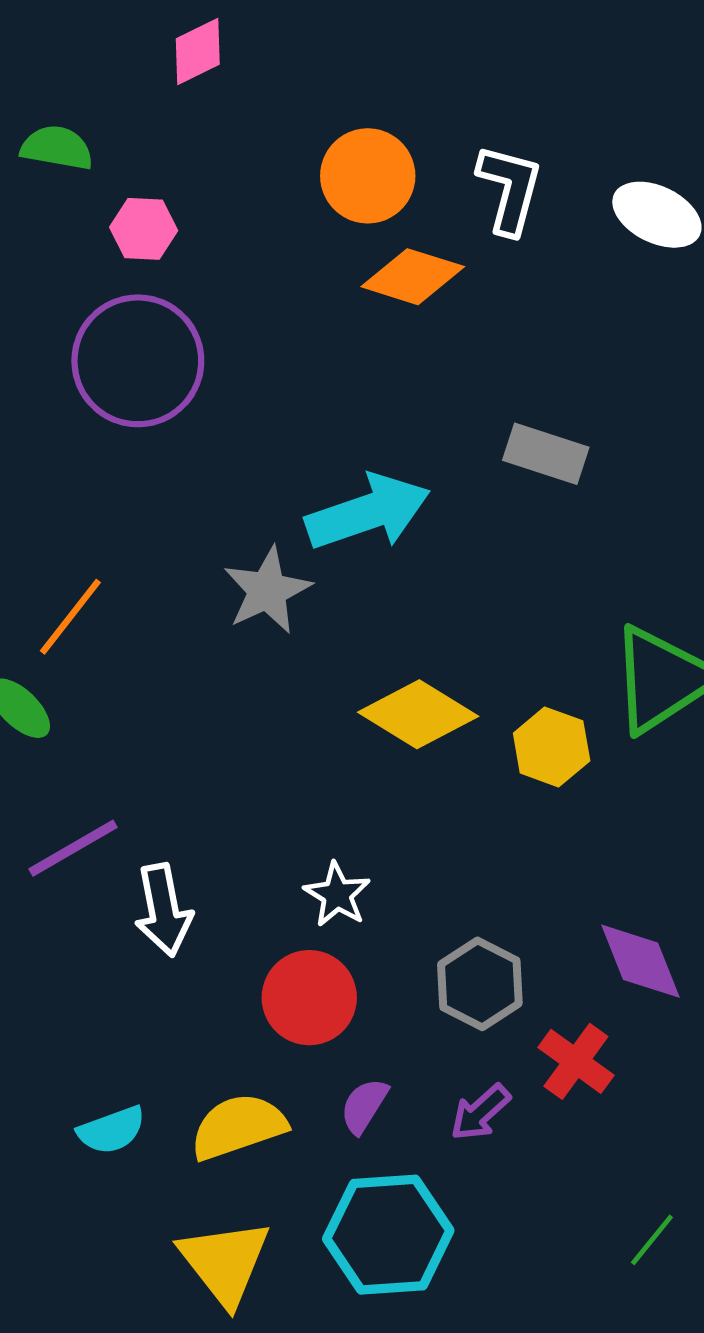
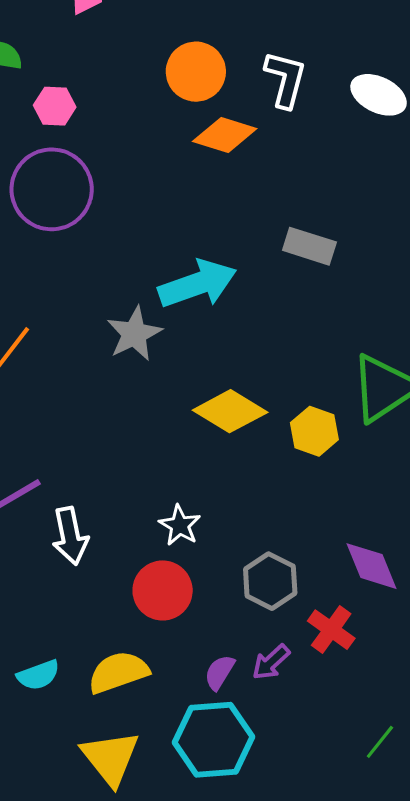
purple semicircle: (364, 1106) -> (220, 672), moved

